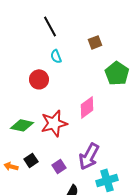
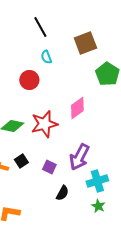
brown square: (95, 42) -> (85, 43), size x1.6
purple square: (59, 166) -> (49, 167), turned -32

